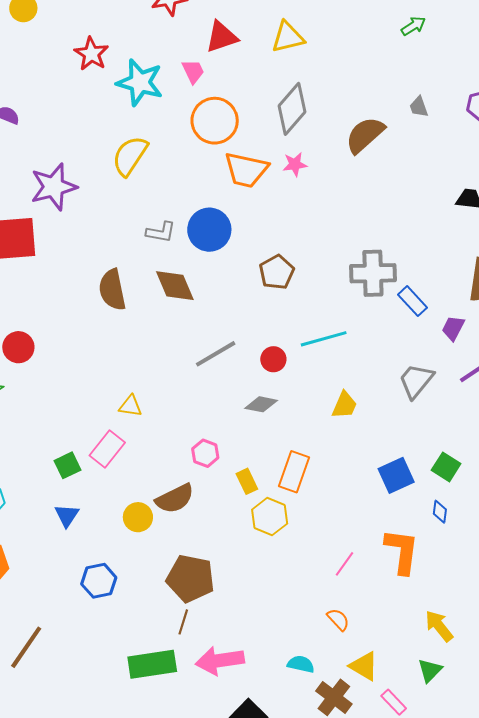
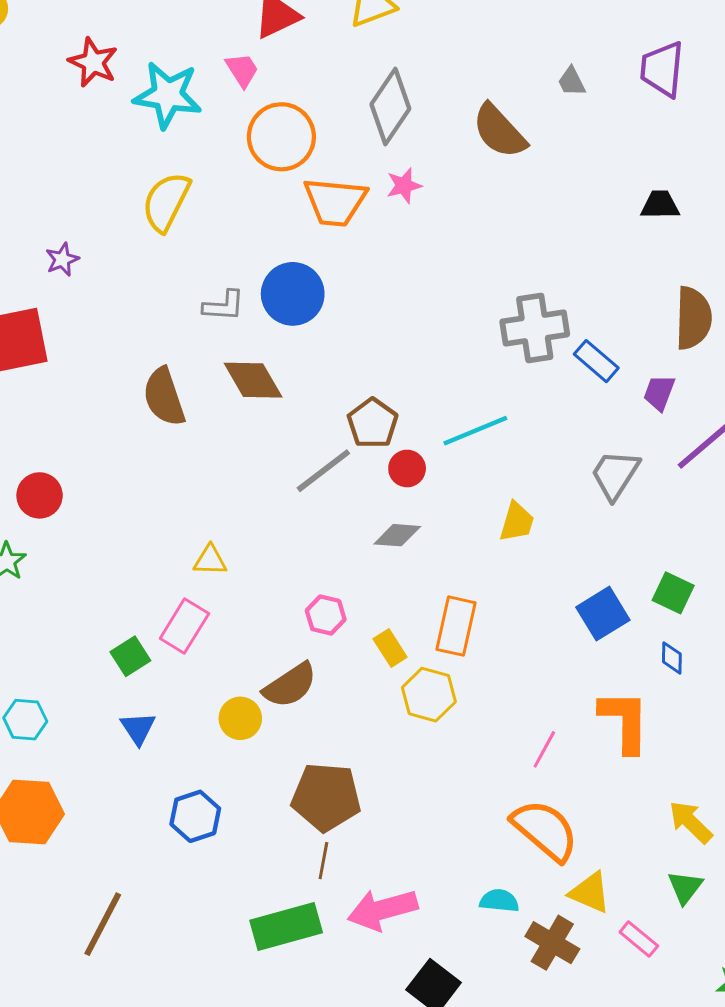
brown semicircle: (365, 135) -> (499, 131), turned -84
purple star: (54, 187) -> (62, 259), size x0.5
brown pentagon: (277, 272) -> (373, 423), moved
orange semicircle: (338, 619) -> (545, 830), size x2.0

